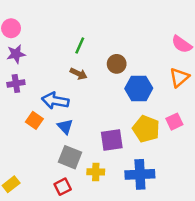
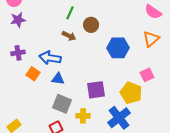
brown circle: (117, 64) -> (91, 25), moved
purple cross: (16, 84) -> (18, 53), moved
blue triangle: (65, 126) -> (58, 79), turned -40
yellow pentagon: (146, 129) -> (131, 93), moved
blue cross: (140, 174) -> (119, 118), turned -35

